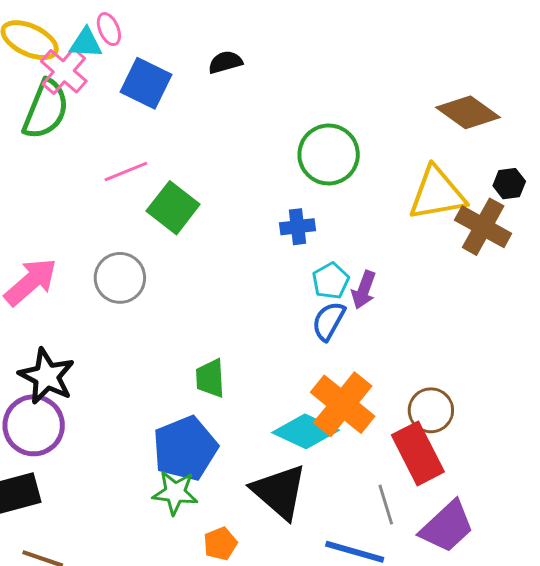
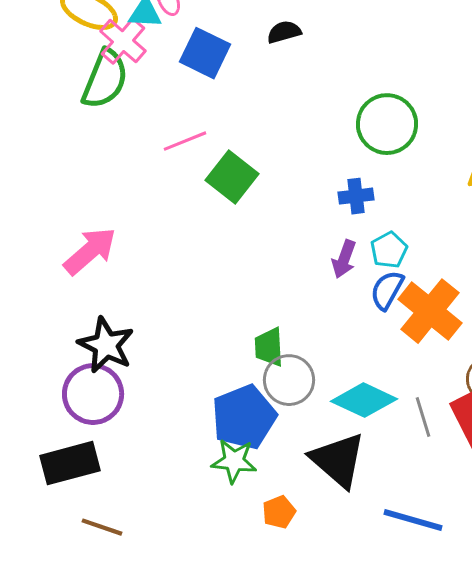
gray circle: (120, 278) -> (289, 380), moved
purple arrow: (364, 290) -> (344, 259), moved
orange cross: (343, 404) -> (430, 311), moved
gray line: (386, 505) -> (423, 417), moved

